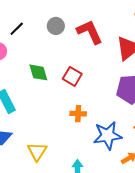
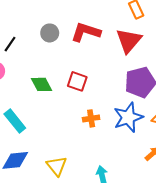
red L-shape: (90, 32) -> (86, 32), turned -36
blue star: (108, 136) -> (128, 117), moved

